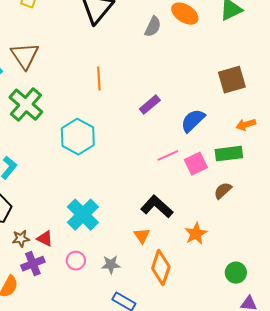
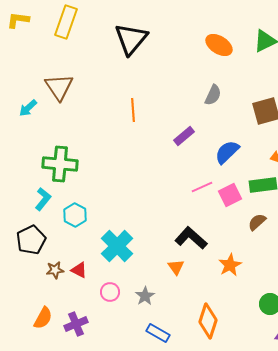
gray semicircle: (153, 27) -> (213, 95), moved
green cross: (26, 105) -> (60, 164), moved, turned -36
cyan hexagon: (78, 137) -> (75, 215), moved, size x0.7
purple cross: (33, 264) -> (76, 324), moved
gray star: (111, 265) -> (145, 296), turned -30
orange diamond: (161, 268) -> (208, 321), moved

